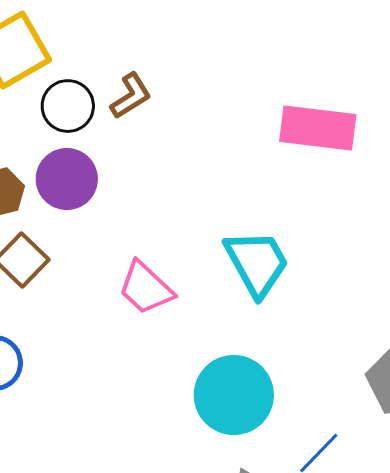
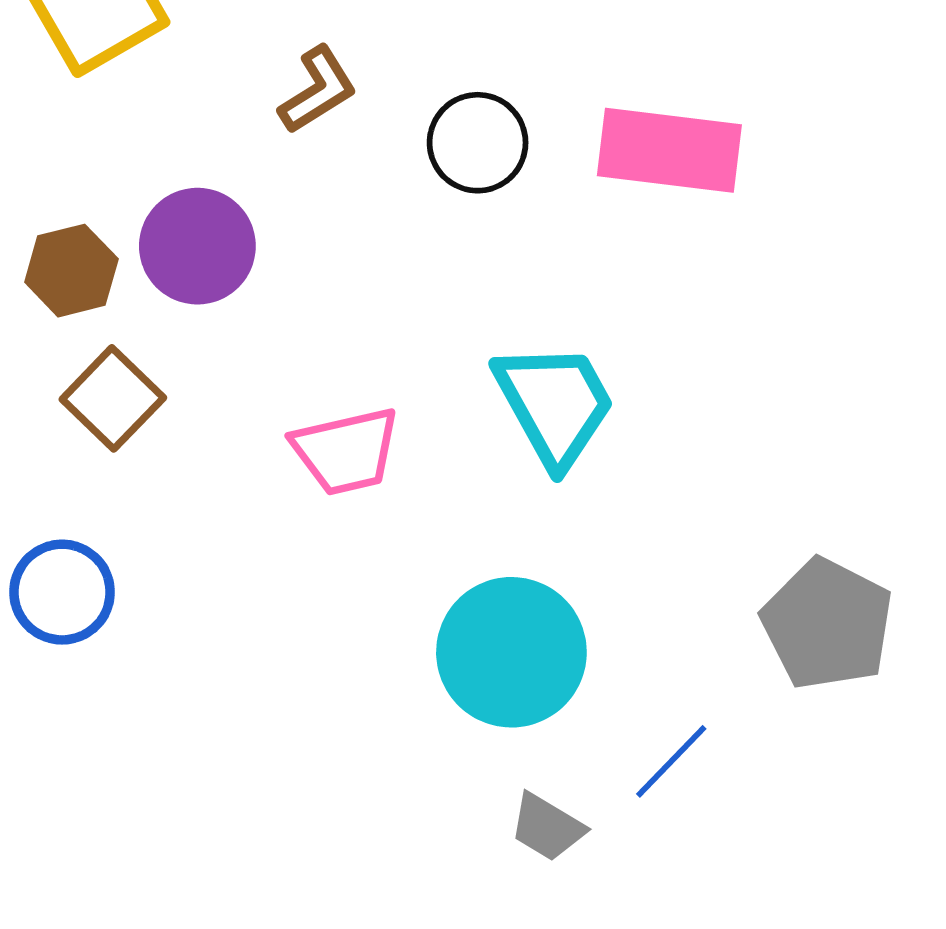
black circle: (68, 106) -> (478, 143), moved
pink trapezoid: (146, 288) -> (346, 451), turned -56

